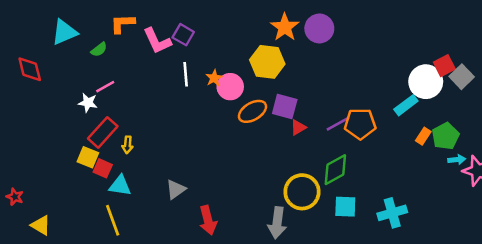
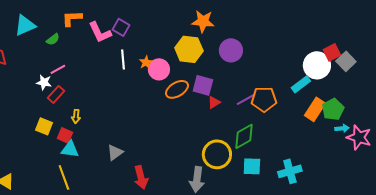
orange star: (285, 27) -> (203, 21), turned -30
purple circle: (319, 28) -> (231, 50), moved
red rectangle: (103, 132) -> (56, 94), moved, size x0.7
orange rectangle: (423, 136) -> (315, 109), size x1.6
red square: (103, 168) -> (65, 135), moved

